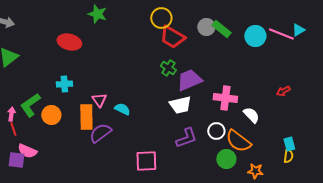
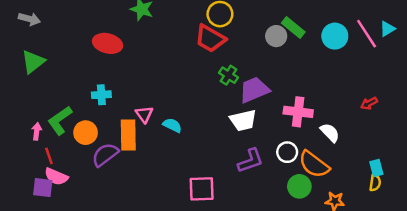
gray circle: (206, 27) -> (276, 36), moved
pink line: (281, 34) -> (367, 34), turned 35
red trapezoid: (172, 37) -> (210, 39), moved
red line: (13, 129) -> (49, 156), moved
purple semicircle: (100, 133) -> (105, 155), moved

